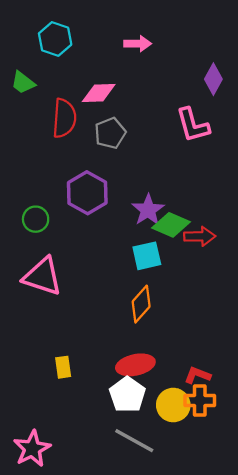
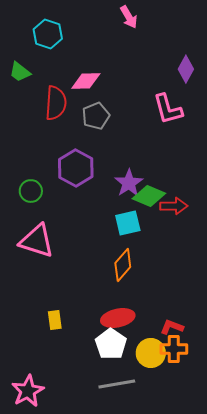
pink arrow: (138, 44) -> (129, 17), moved, turned 60
gray line: (134, 441) -> (117, 384), turned -39

